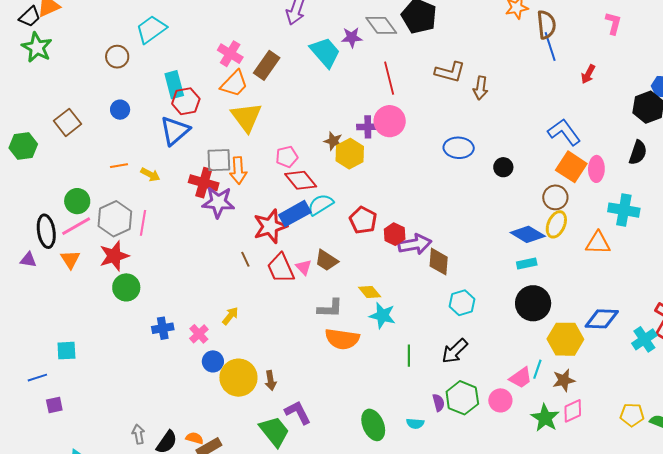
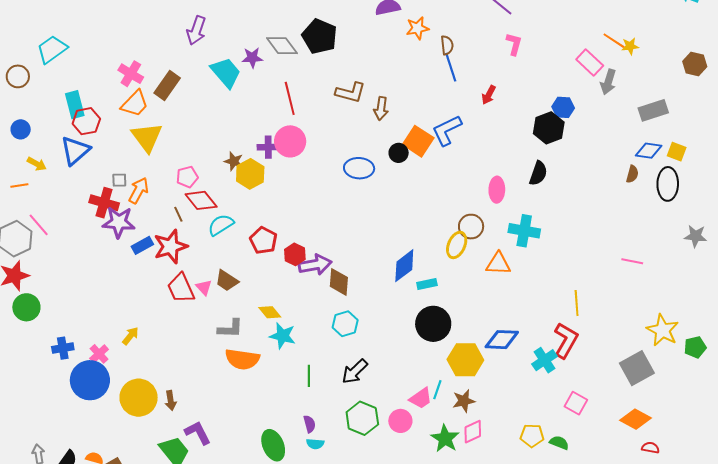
brown semicircle: (546, 25) -> (447, 45), size x0.7
blue L-shape: (564, 132) -> (447, 130), moved, turned -80
gray square: (219, 160) -> (119, 180), size x0.6
black circle: (503, 167) -> (399, 153), moved
orange square: (571, 167) -> (418, 141), moved
orange arrow: (238, 170) -> (139, 191), turned -148
yellow arrow: (150, 175) -> (37, 164), moved
brown circle: (555, 197) -> (471, 227), moved
blue rectangle: (295, 214) -> (142, 245), moved, size x0.7
pink line: (143, 223) -> (39, 225), moved, turned -50
blue diamond: (528, 234) -> (404, 266), moved, turned -68
brown line: (245, 259) -> (178, 214), moved
cyan hexagon: (462, 303) -> (345, 324), moved
blue circle: (213, 361) -> (90, 380), moved, size x1.8
purple semicircle: (438, 403) -> (309, 424), moved

